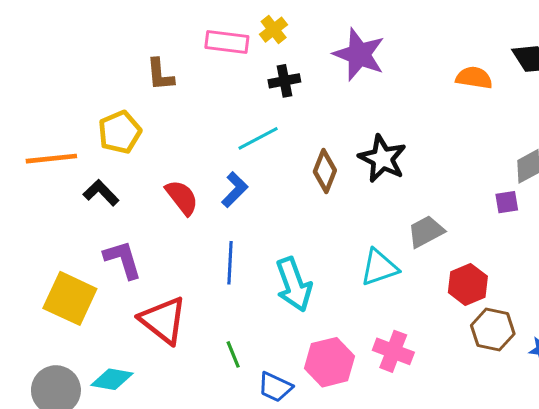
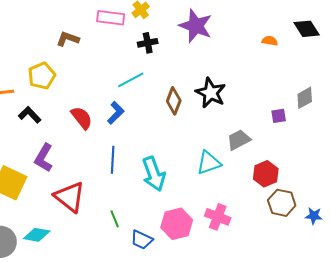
brown L-shape: (160, 75) -> (68, 39), turned 115
orange semicircle: (474, 78) -> (270, 41), size x0.7
purple square: (507, 202) -> (279, 116), moved
purple L-shape: (123, 260) -> (44, 158), turned -132

